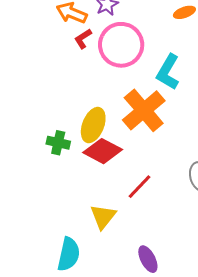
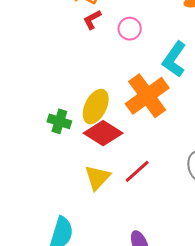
pink circle: (121, 45) -> (130, 29), size x0.5
yellow triangle: (103, 217) -> (97, 177), moved

